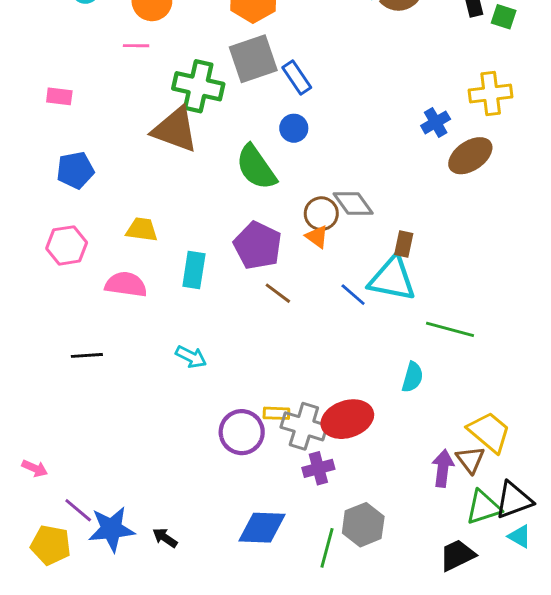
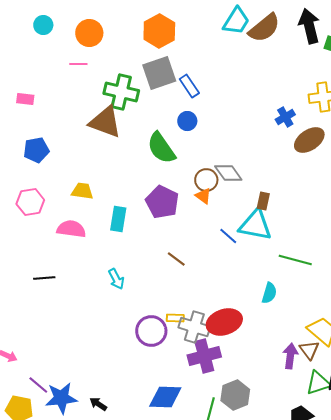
brown line: (278, 293) -> (176, 259), moved
cyan arrow: (191, 357) -> (116, 279), turned 35
purple cross: (318, 468) -> (204, 356), size x1.5

